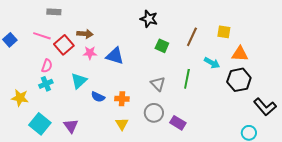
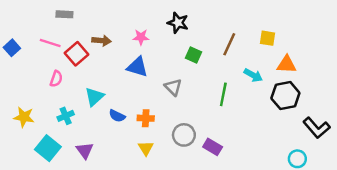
pink star: (90, 53) -> (141, 37), moved
cyan cross: (46, 84) -> (66, 116), moved
gray triangle: (158, 84) -> (173, 87), moved

